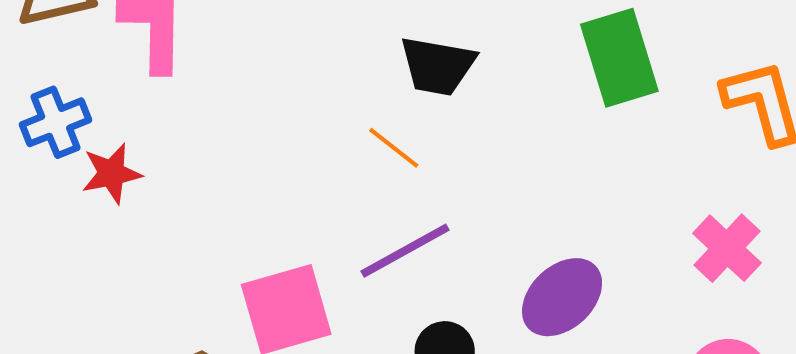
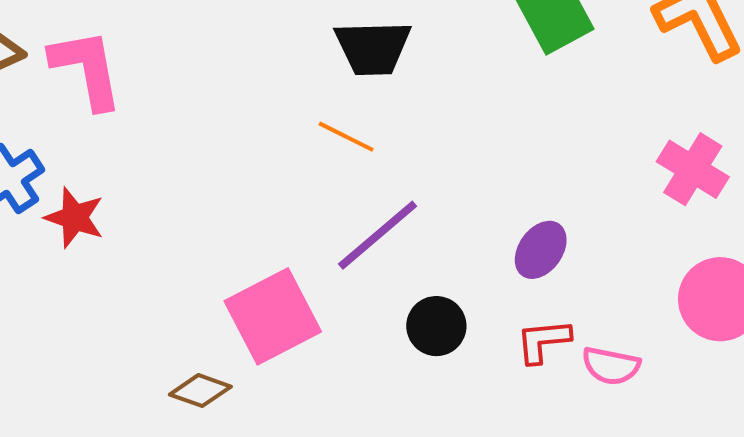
red star: (111, 173) -> (75, 218), turned -30
purple ellipse: (562, 297) -> (541, 250), size x0.7

